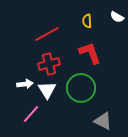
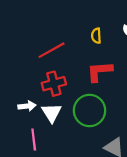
red L-shape: (90, 53) -> (100, 71), turned -75
pink line: (31, 114) -> (34, 140), turned -48

